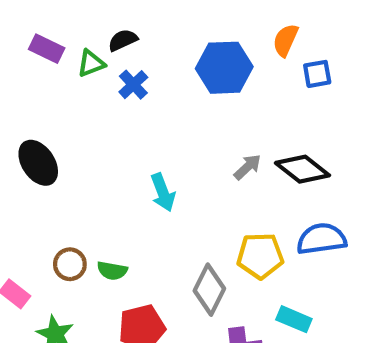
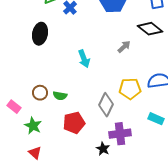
black ellipse: (38, 163) -> (40, 34), moved, turned 45
black diamond: (302, 169) -> (150, 29), moved
cyan rectangle: (294, 319) -> (156, 119), moved

